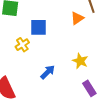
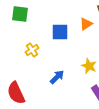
blue square: (39, 27) -> (60, 32), moved

